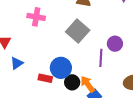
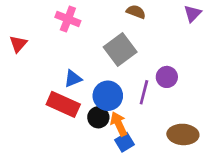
blue triangle: (17, 63) -> (73, 79), moved
blue circle: (61, 68) -> (108, 96), moved
red rectangle: (45, 78) -> (63, 104), size x1.6

